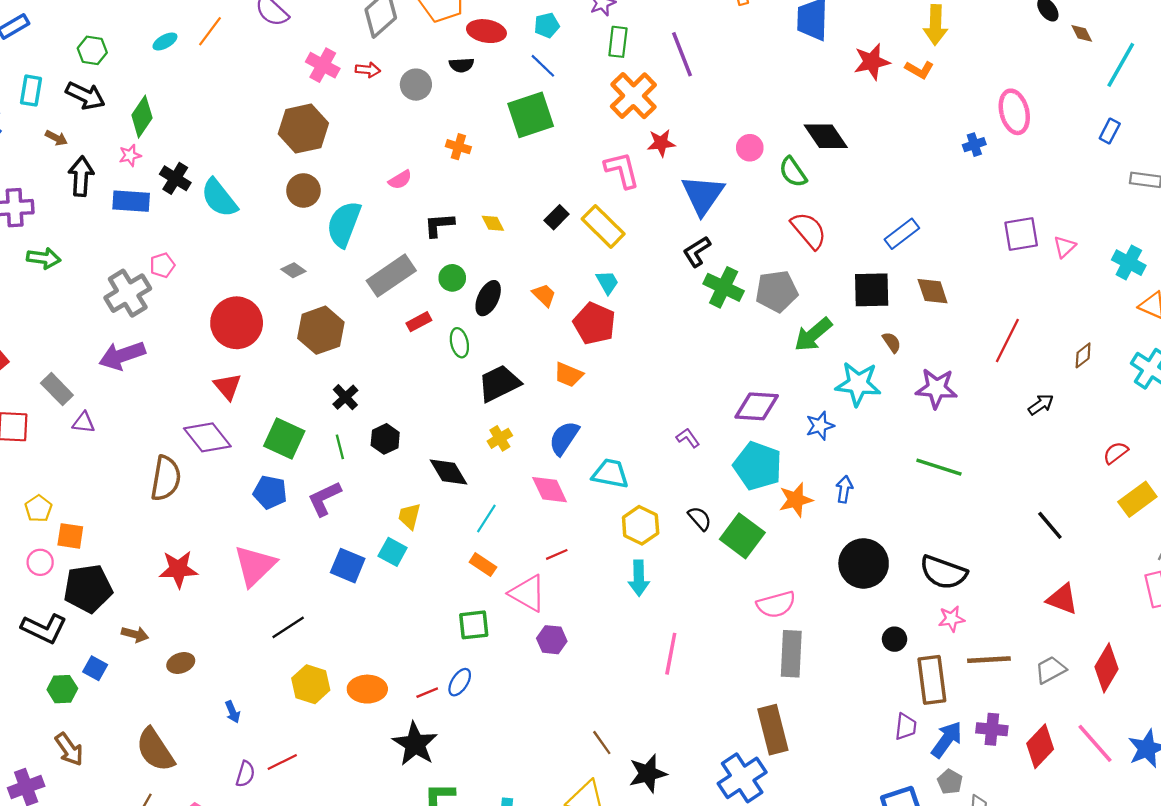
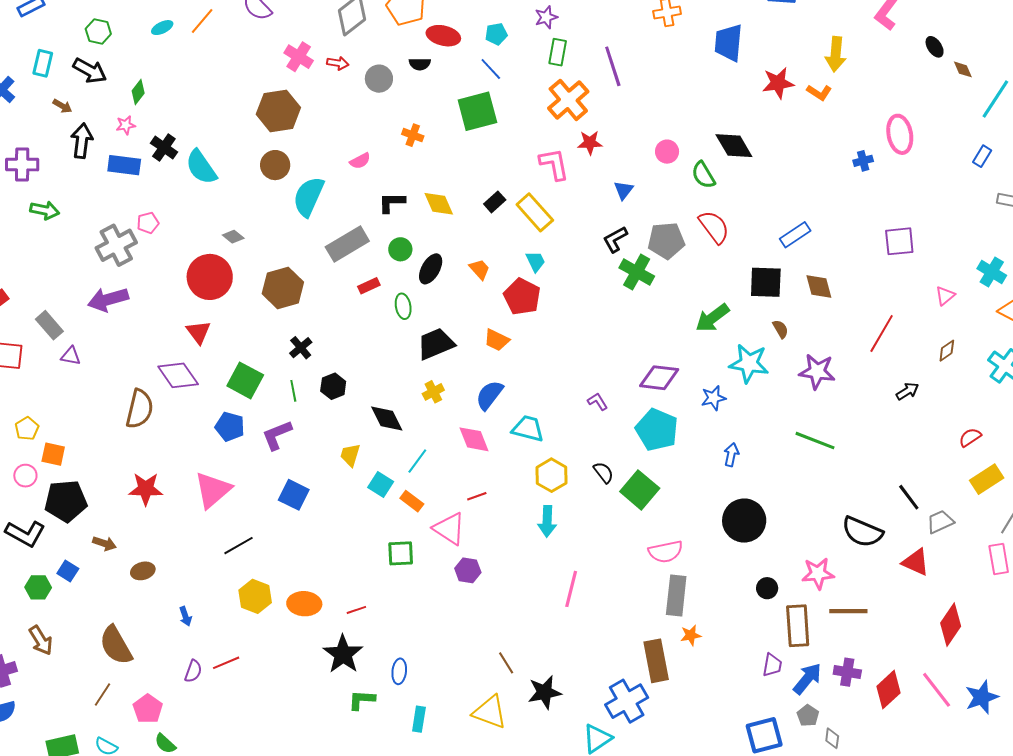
green diamond: (142, 117) -> (138, 92), size x0.7
blue triangle: (703, 195) -> (624, 190), size x0.5
yellow diamond: (493, 223) -> (439, 204), size x1.5
pink triangle: (1065, 247) -> (945, 296), moved
gray diamond: (293, 270) -> (233, 237), moved
gray pentagon: (777, 291) -> (666, 241), moved
orange star: (796, 500) -> (691, 635), moved, size x0.7
cyan square: (393, 552) -> (381, 485), moved
black semicircle: (943, 572) -> (862, 532), moved
pink star: (951, 619) -> (818, 573), size x1.4
gray trapezoid: (1050, 670) -> (940, 522), moved
blue ellipse: (460, 682) -> (399, 671), moved, turned -30

